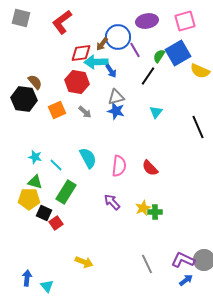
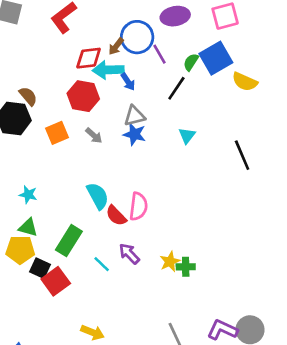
cyan line: (56, 165) -> (102, 264), moved
red semicircle: (150, 168) -> (116, 216), moved
red square: (56, 223) -> (56, 281), size x1.5

